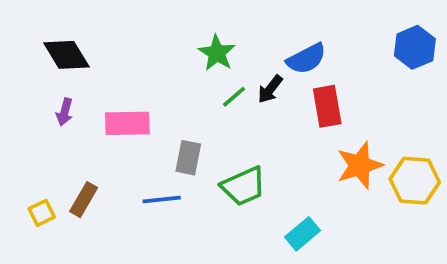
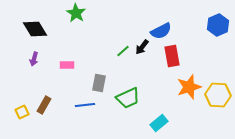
green star: (217, 53) -> (76, 13), moved
pink rectangle: (127, 123) -> (67, 65), size x0.6

